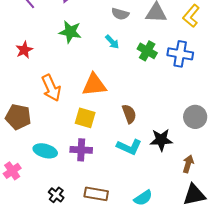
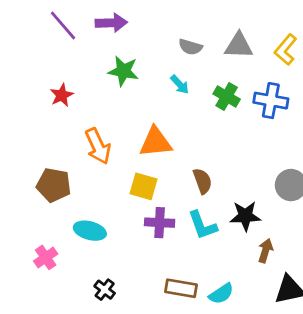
cyan L-shape: (129, 147) -> (202, 225), turned 45
purple cross: (81, 150) -> (160, 223), moved
brown arrow: (188, 164) -> (266, 251), moved
brown rectangle: (96, 194) -> (181, 288), moved

